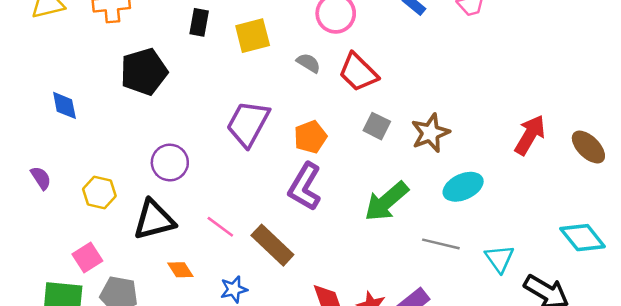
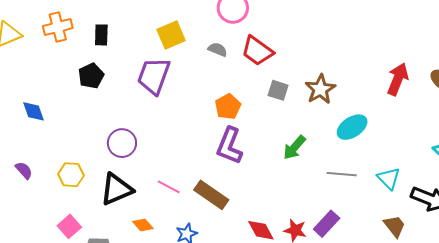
black rectangle: (199, 22) -> (101, 35), moved
black pentagon: (144, 72) -> (91, 76), size x0.7
purple trapezoid: (248, 124) -> (154, 76), moved
green arrow: (386, 201) -> (294, 148), size x0.7

